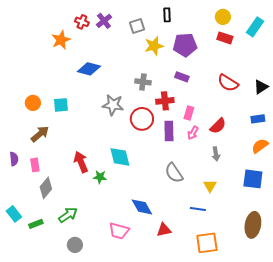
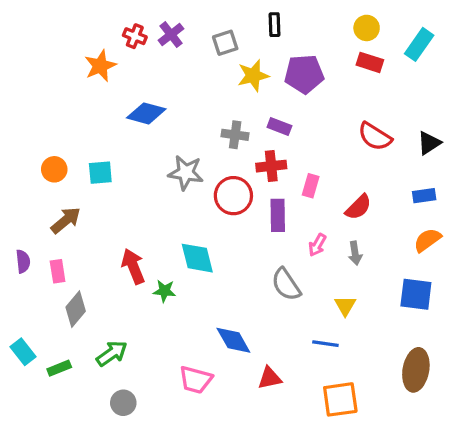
purple rectangle: (182, 77) -> (279, 127), moved
pink arrow: (193, 133) -> (317, 245), moved

